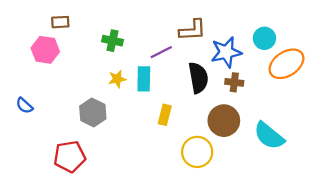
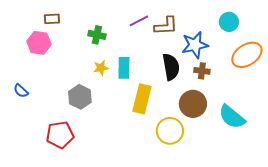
cyan circle: (264, 38) -> (229, 22), moved
purple line: (161, 52) -> (139, 21), moved
yellow rectangle: (165, 115) -> (142, 99), size x1.6

